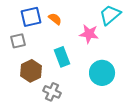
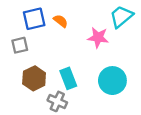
cyan rectangle: (62, 57) -> (68, 78), moved

